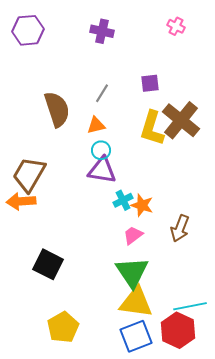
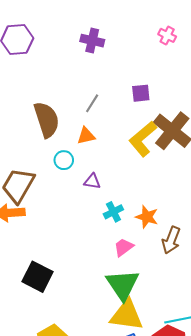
yellow L-shape: (152, 128) -> (143, 139), turned 33
cyan circle: (101, 150) -> (64, 160), moved
purple triangle: (102, 170) -> (92, 181), size x0.6
orange star: (142, 205) -> (147, 217), moved

